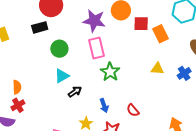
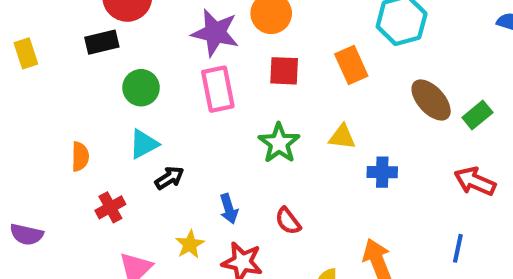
red square: (141, 24) -> (284, 71), moved
green star: (110, 72) -> (279, 143), moved
blue cross: (184, 73) -> (382, 172), moved, turned 32
orange semicircle: (17, 87) -> (80, 157), moved
red cross: (18, 105) -> (110, 207), moved

